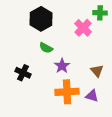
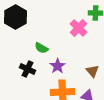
black hexagon: (41, 19) -> (16, 17), moved
black cross: (23, 73) -> (28, 69), moved

